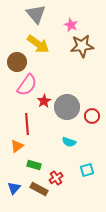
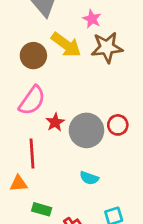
yellow arrow: (38, 44) -> (66, 45), moved
brown circle: (17, 62) -> (33, 56), moved
red circle: (92, 116) -> (118, 125), moved
orange triangle: (17, 146) -> (18, 183), turned 32

